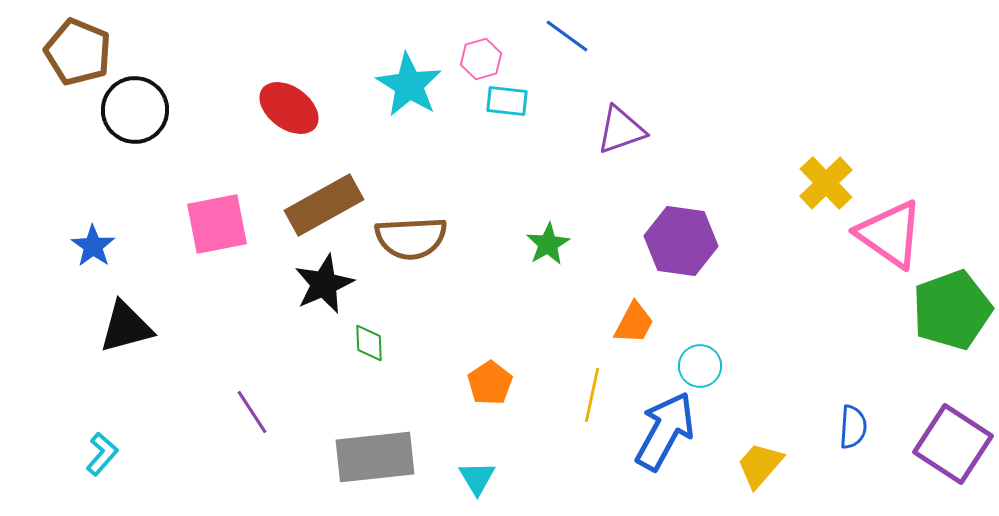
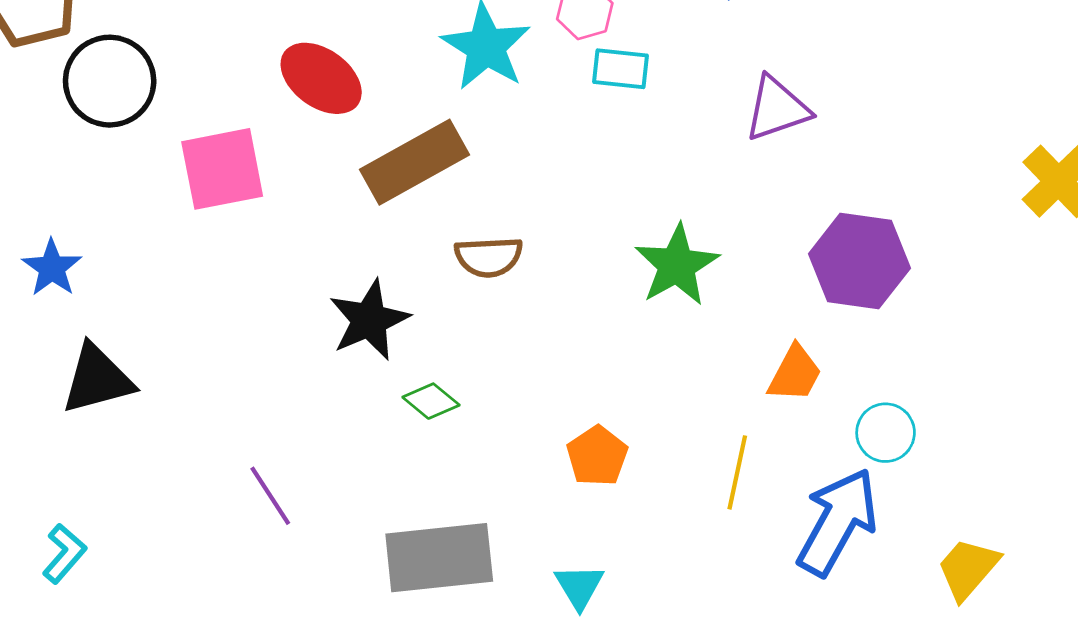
brown rectangle: (324, 205) -> (414, 162), moved
pink square: (217, 224) -> (222, 169), moved
brown semicircle: (411, 238) -> (489, 257), size x0.7
green star: (548, 244) -> (677, 265), size x1.4
green diamond: (369, 343) -> (431, 401), turned -48

